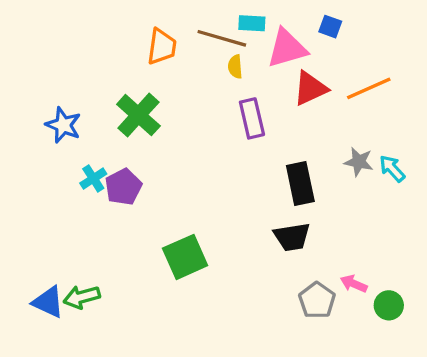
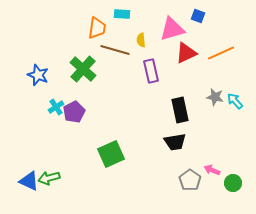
cyan rectangle: (252, 23) -> (122, 14), moved
brown line: (222, 38) -> (115, 50), moved

